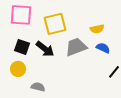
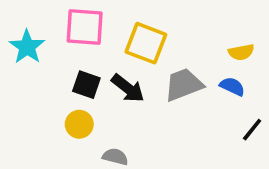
yellow square: (55, 24) -> (146, 43), turned 35
yellow semicircle: (97, 29) -> (241, 52), moved

